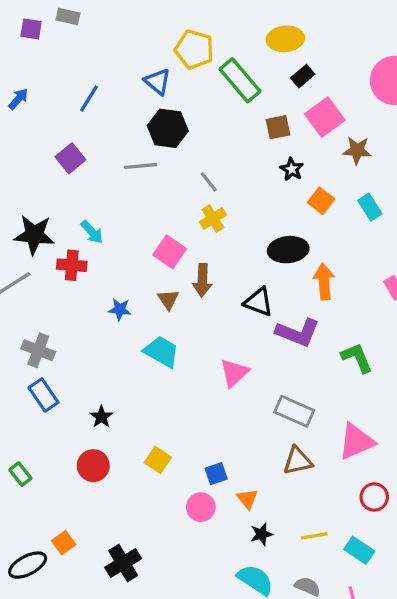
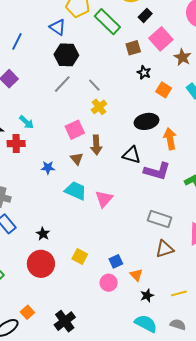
brown star: (357, 150) -> (183, 57), turned 30
gray line: (141, 166) -> (62, 84), moved, turned -36
pink square: (170, 252) -> (75, 130), turned 36
pink triangle: (234, 373) -> (104, 199), moved
red circle: (93, 466) -> (41, 264), size x1.4

